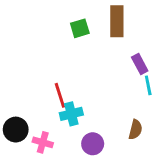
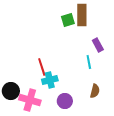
green square: (80, 28) -> (68, 20), moved
cyan line: (148, 85) -> (89, 62), moved
pink cross: (43, 142) -> (30, 100), size x1.5

